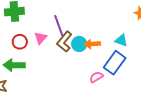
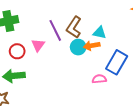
cyan triangle: (121, 40) -> (99, 33), moved
brown L-shape: (64, 42) -> (74, 27), moved
pink semicircle: (96, 77) -> (99, 79), turned 32

